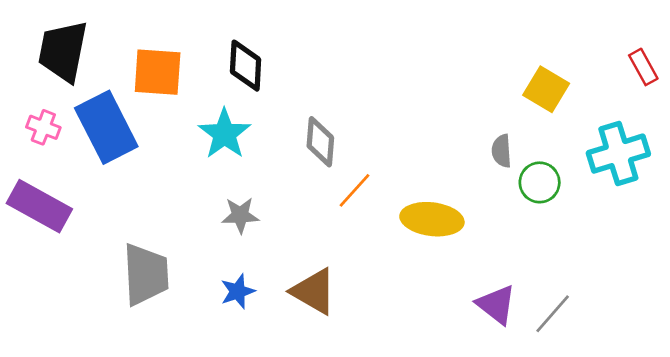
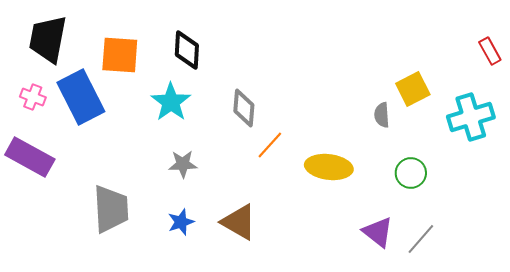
yellow square: (546, 89) -> (413, 89), moved, turned 32
green circle: (540, 182) -> (411, 173), moved

